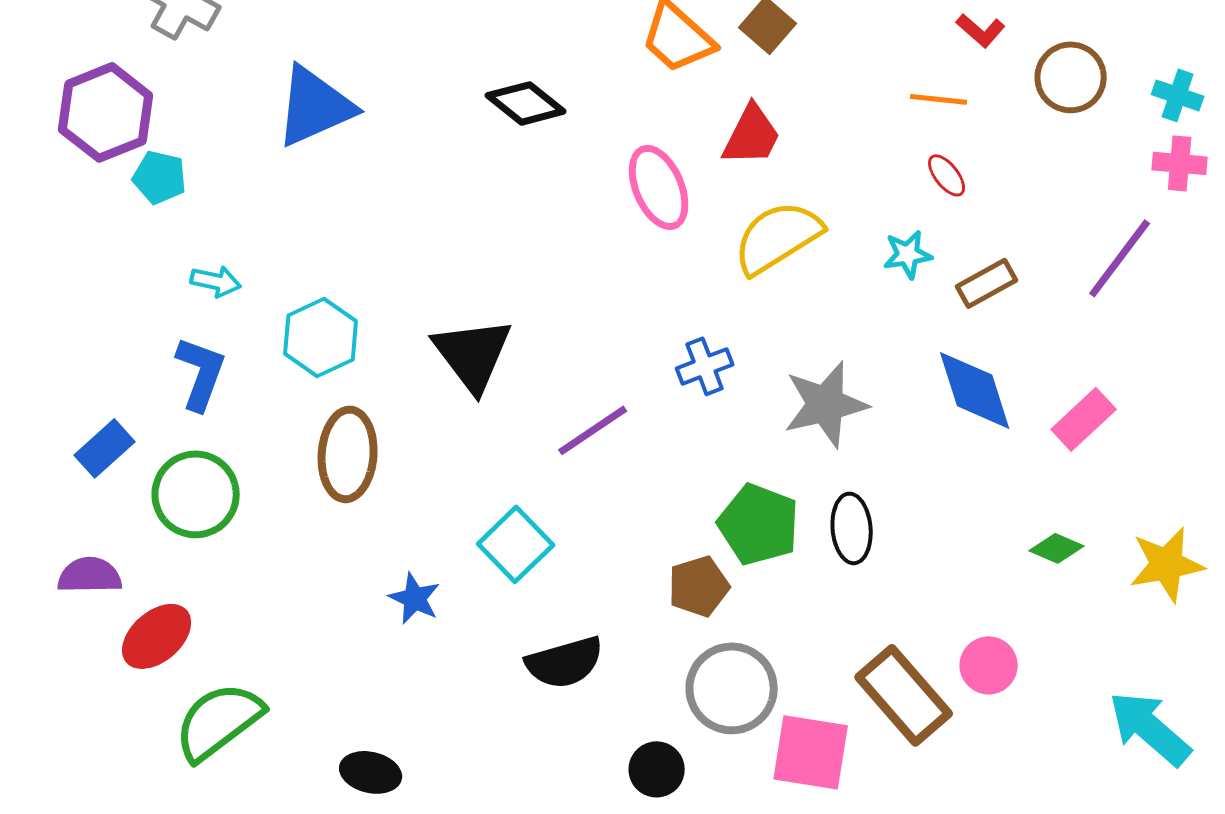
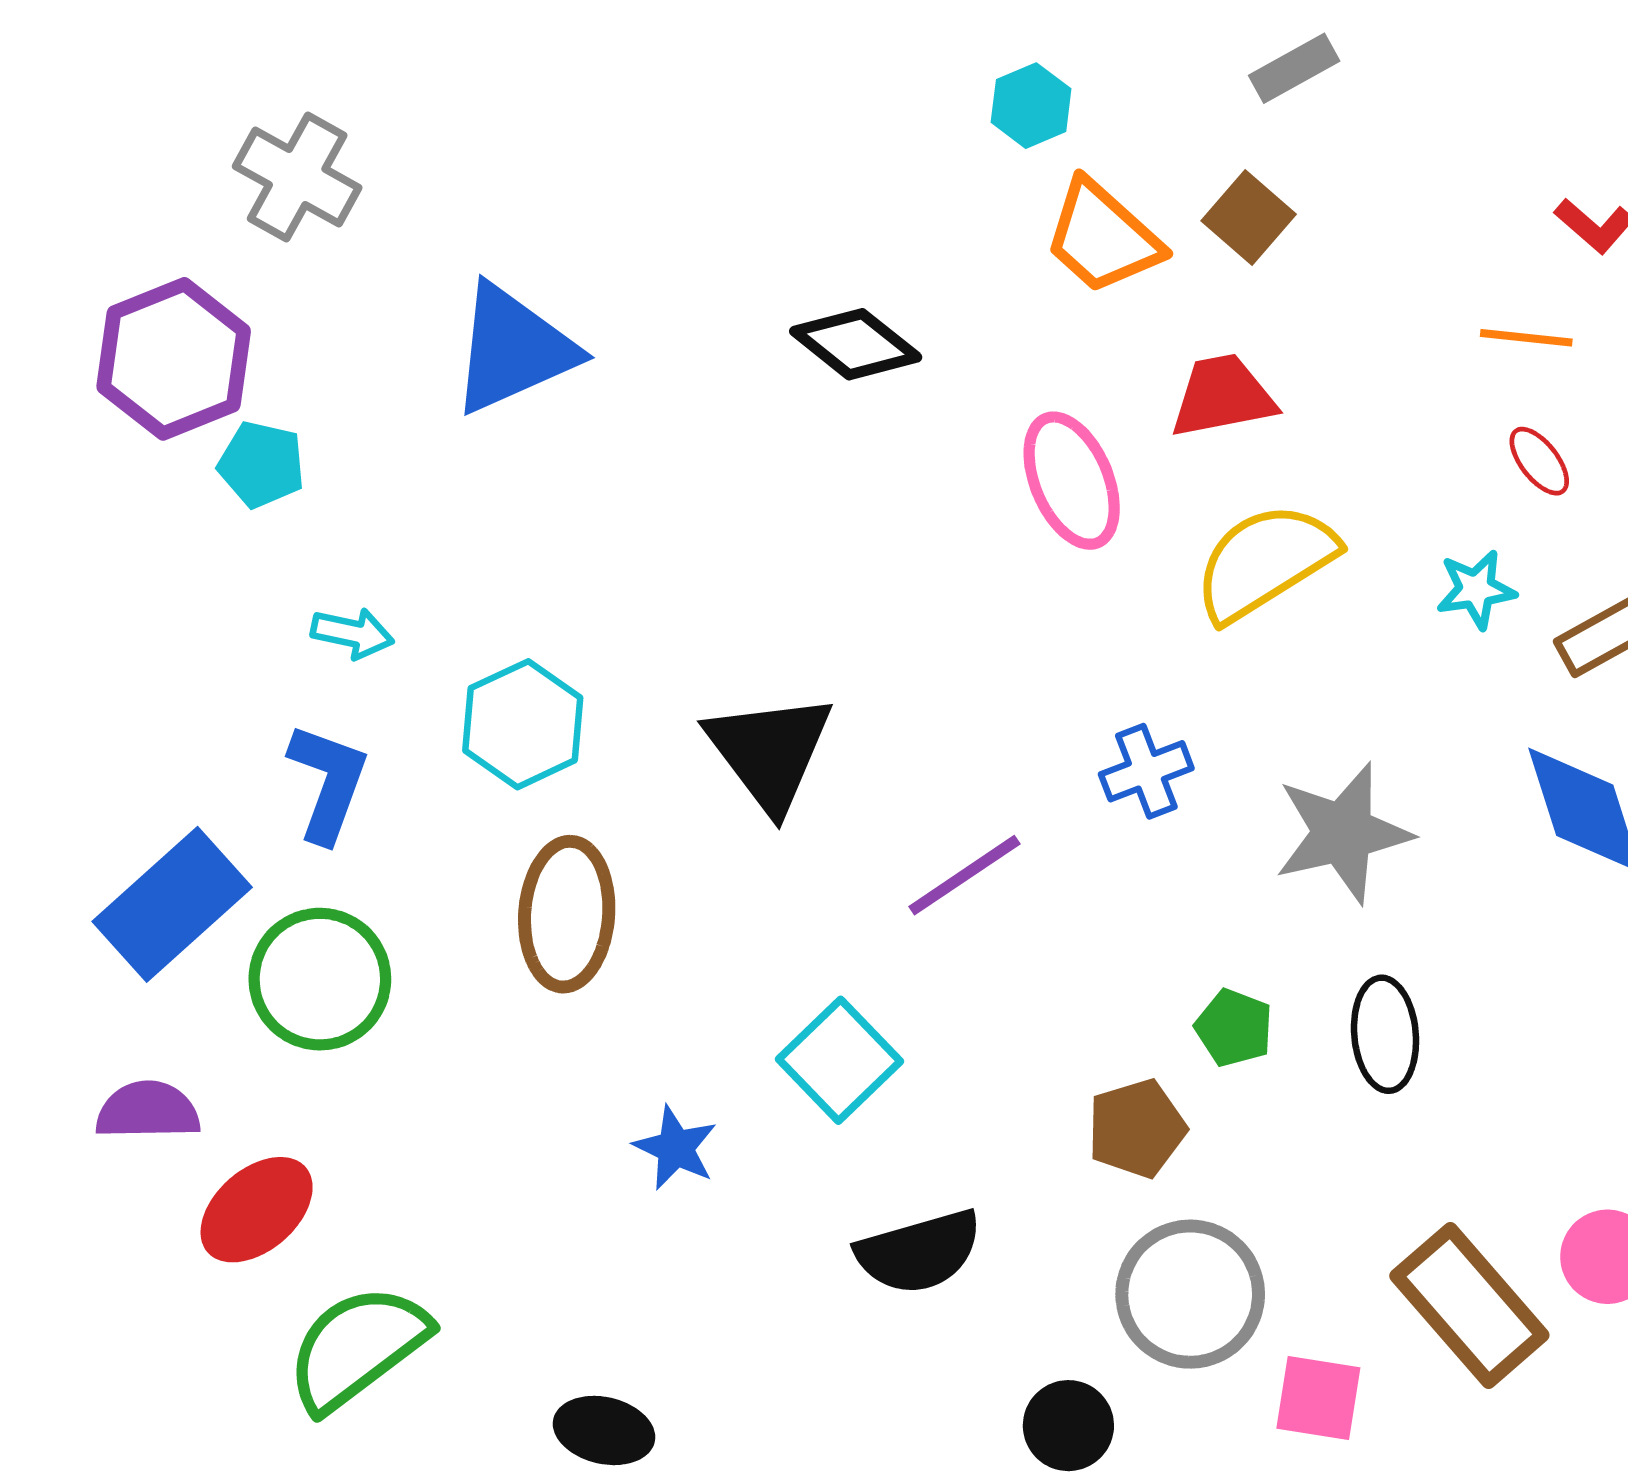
red trapezoid: (752, 135) -> (1223, 396), turned -128
blue rectangle: (105, 448) -> (172, 904), size x1.6
green pentagon: (759, 524) -> (1234, 1028), size x0.6
pink square: (811, 752) -> (1318, 1398), size x0.7

